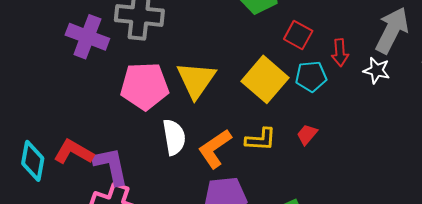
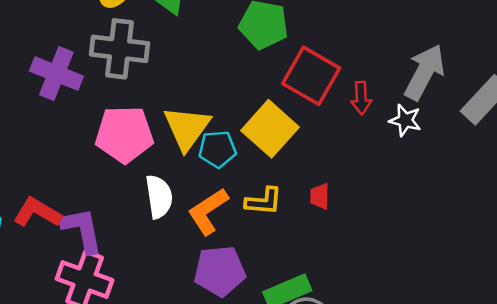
red square: (298, 35) -> (311, 76), size x1.6
cyan pentagon: (311, 76) -> (217, 149), moved
red trapezoid: (307, 135) -> (320, 196), turned -40

